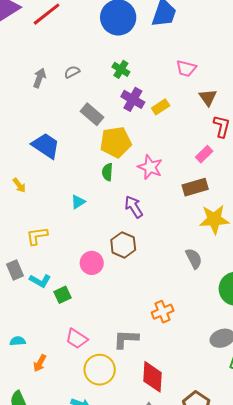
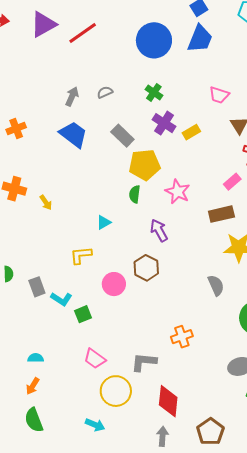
blue trapezoid: (46, 146) -> (73, 134), moved
yellow L-shape: (37, 236) -> (81, 255), moved
orange arrow: (40, 363) -> (33, 386), moved

